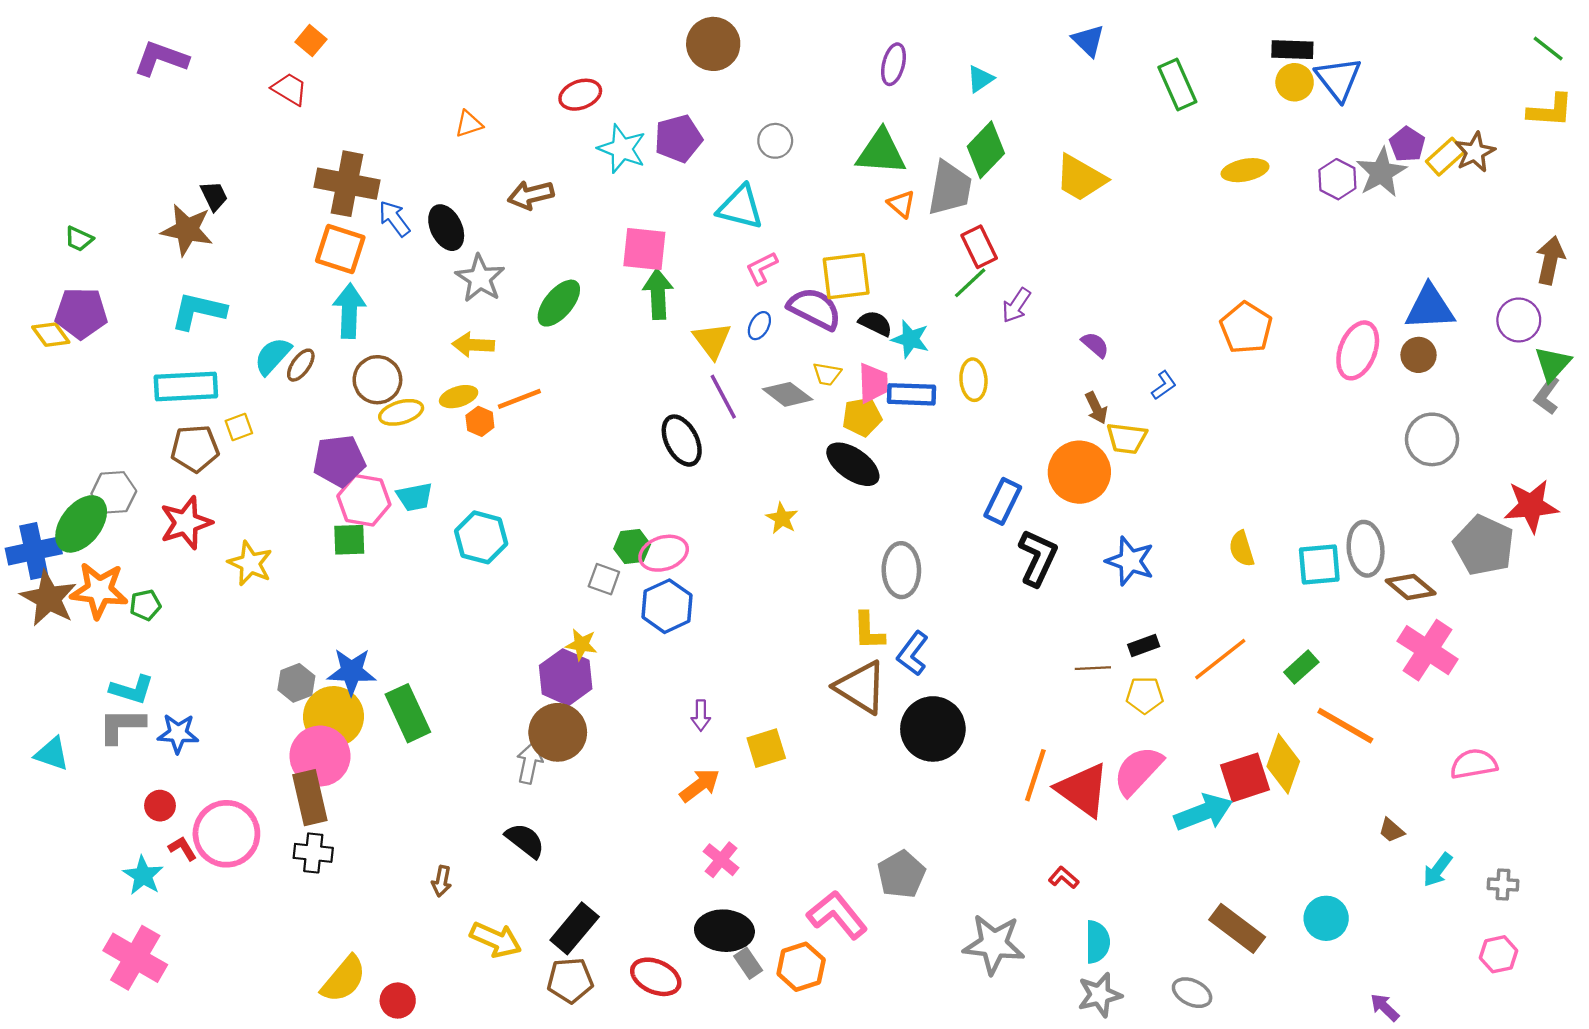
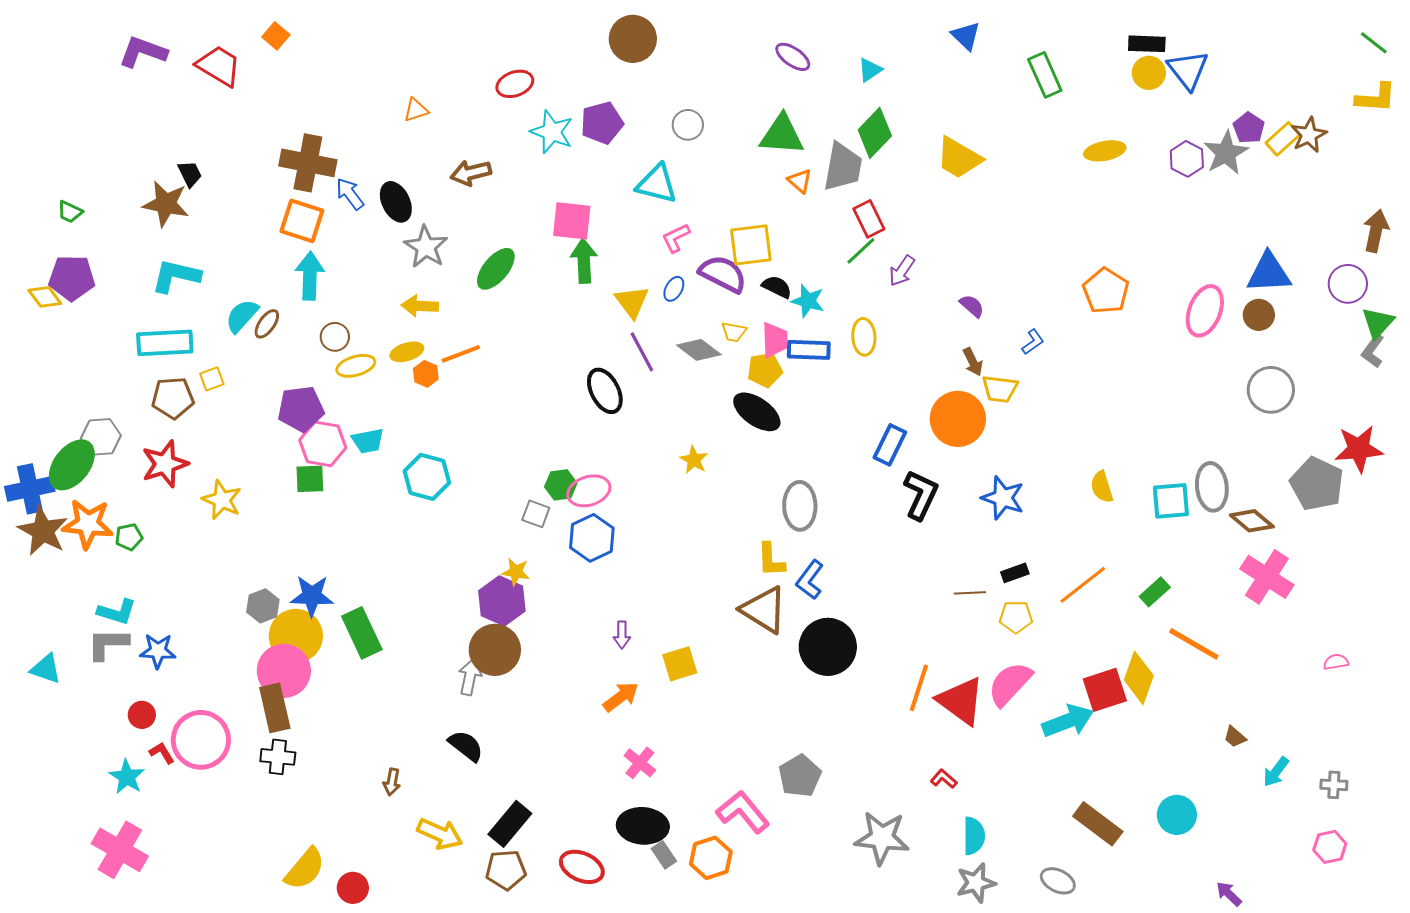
purple ellipse: (893, 64) -> (793, 57), turned -69
red trapezoid: (290, 89) -> (219, 66), moved, size x1.4
brown circle: (377, 380) -> (335, 337), size x0.7
pink semicircle: (1474, 764) -> (1336, 662), moved, size x0.6

